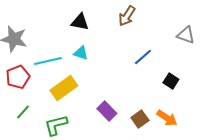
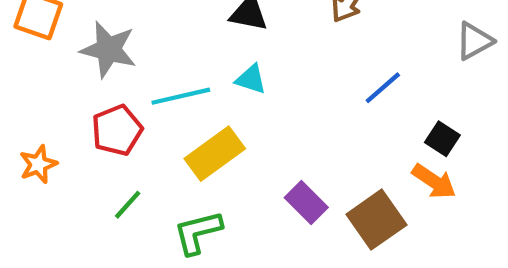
gray triangle: (186, 35) -> (474, 41), turned -48
orange arrow: (167, 118) -> (434, 181), moved
brown square: (140, 119) -> (376, 220), size x1.5

